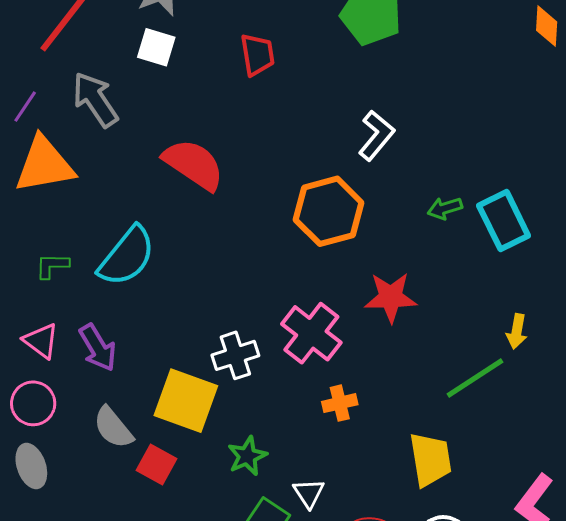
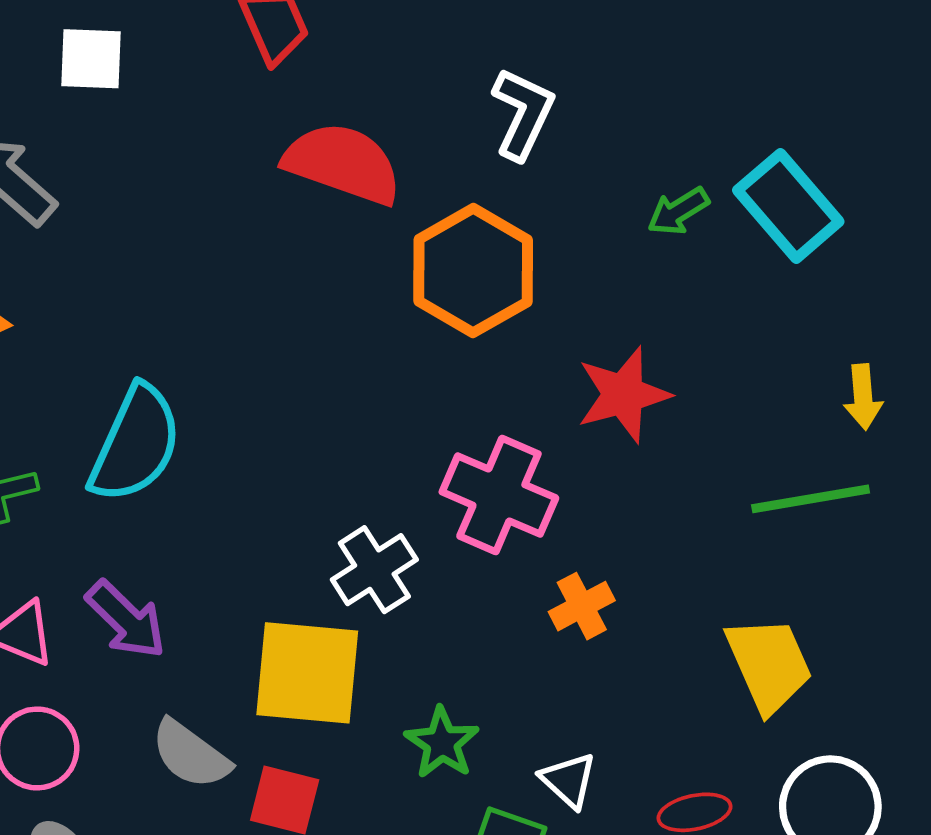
red semicircle: (194, 164) -> (343, 163), moved
green line: (475, 378) -> (811, 499), turned 38

